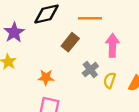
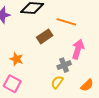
gray cross: (90, 70) -> (64, 65), moved
yellow semicircle: (110, 80) -> (57, 82), moved

